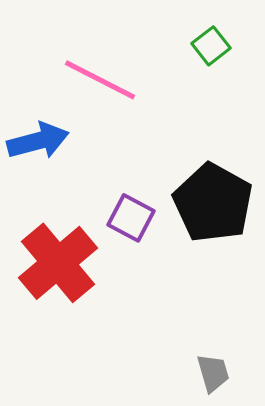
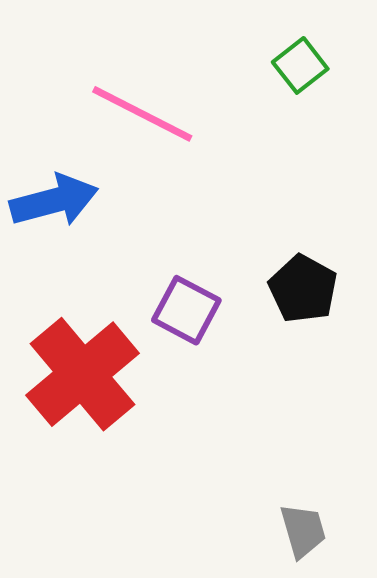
black pentagon: (213, 203) -> (303, 289), size x0.6

